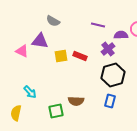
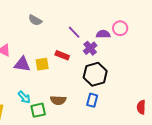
purple line: (98, 25) -> (74, 32), moved, turned 32
purple triangle: (40, 41) -> (22, 64), moved
yellow square: (61, 56) -> (42, 64), moved
cyan arrow: (30, 92) -> (24, 97), moved

